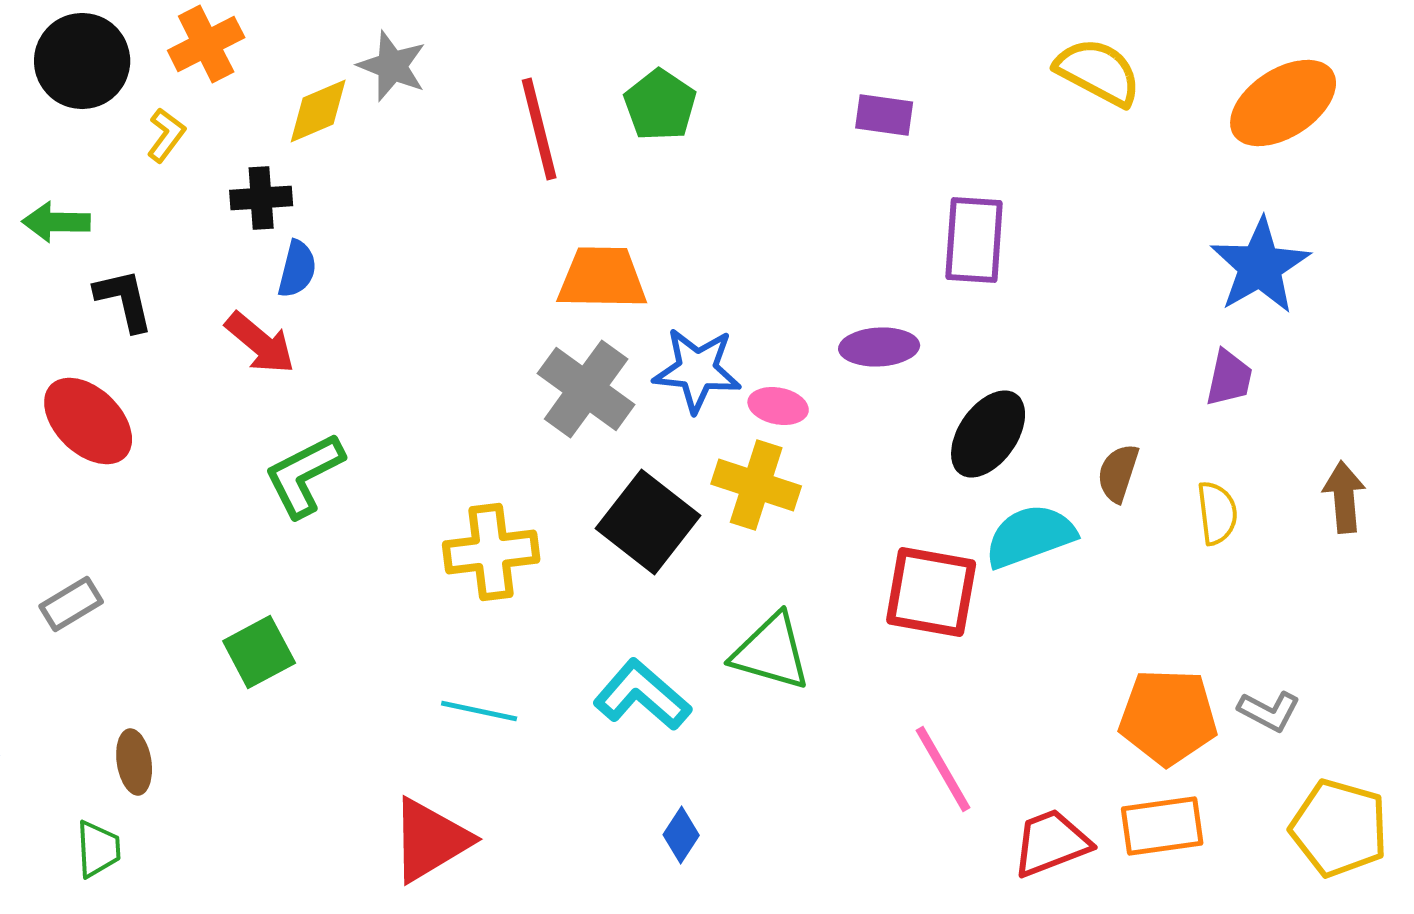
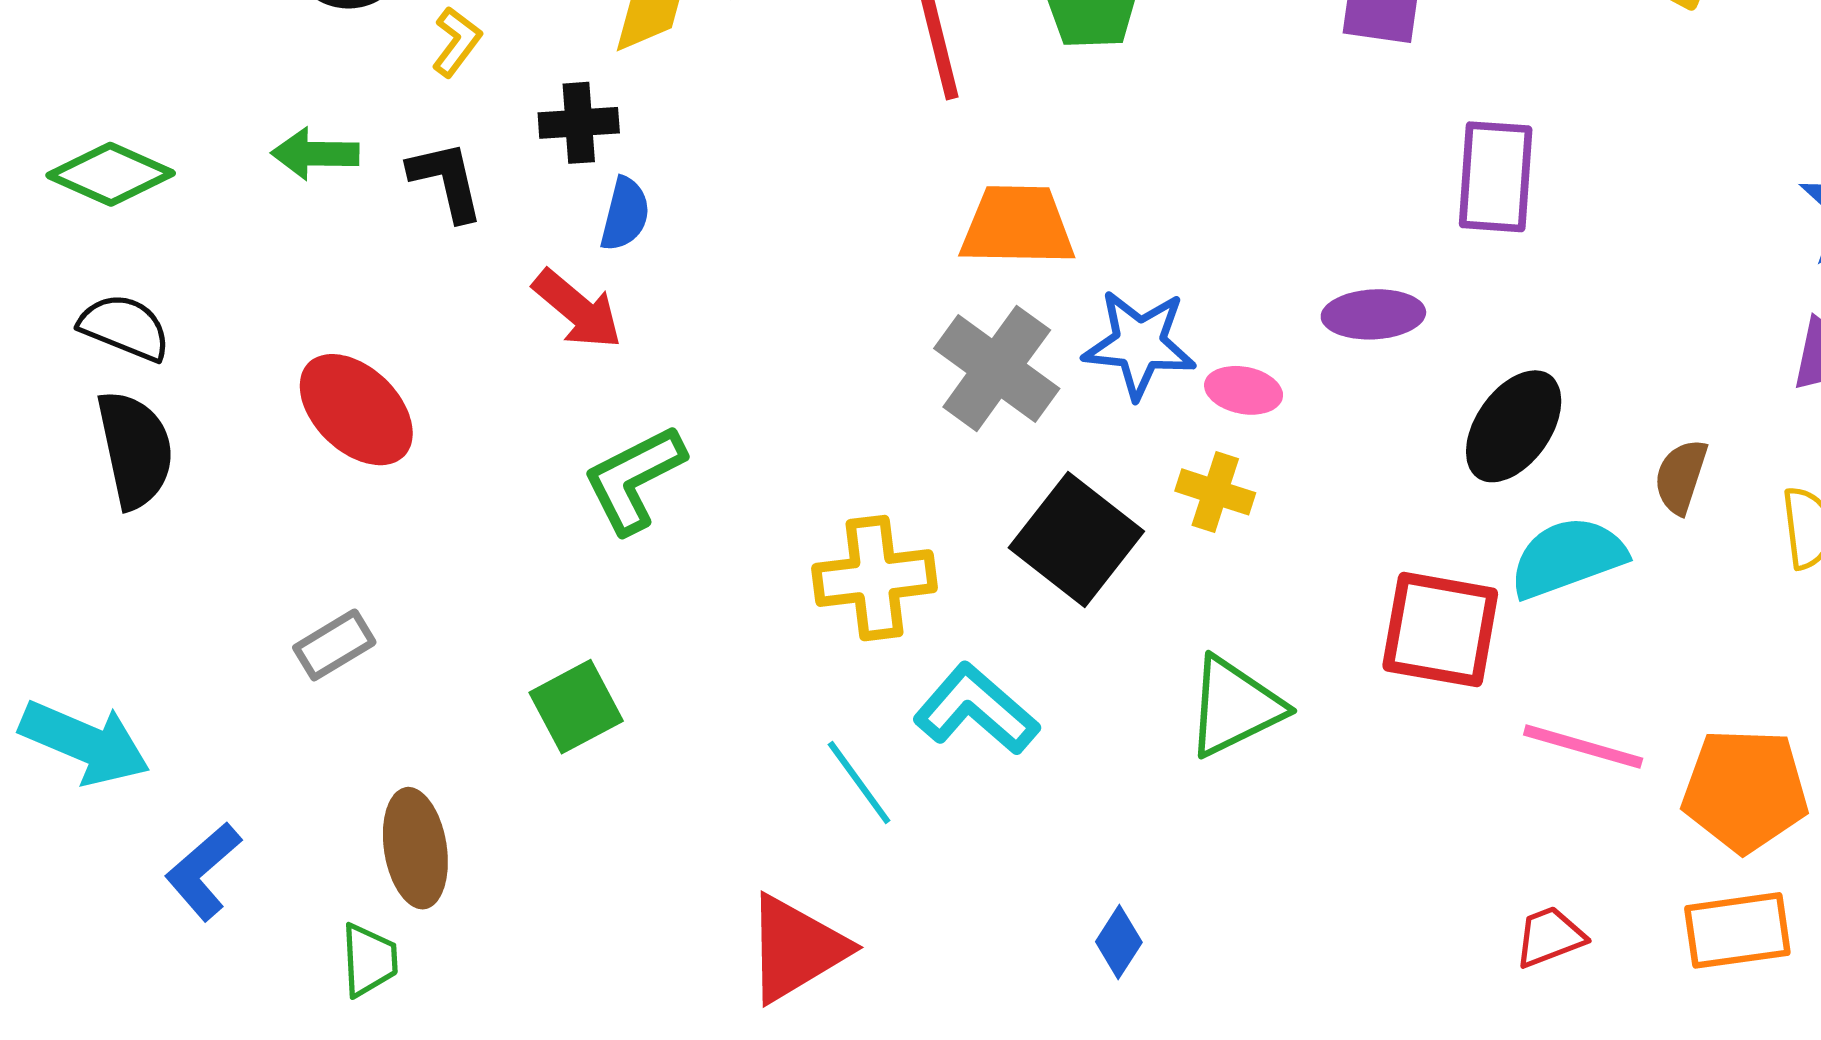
black L-shape: (124, 300) -> (446, 181), moved
yellow cross: (756, 485) -> (1215, 492), size x0.7
green triangle: (771, 652) -> (1235, 707), turned -42
cyan L-shape: (642, 695) -> (976, 709), moved
cyan line: (479, 711) -> (859, 783), turned 42
brown ellipse: (134, 762) -> (415, 848), size x1.4
pink line: (943, 769) -> (1583, 747), moved, turned -44
red trapezoid: (1051, 843) -> (1550, 937), moved, size x0.7

